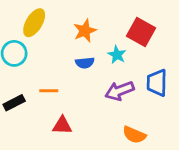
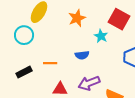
blue semicircle: (85, 63) -> (82, 55), moved
purple arrow: (120, 91) -> (89, 83), moved

